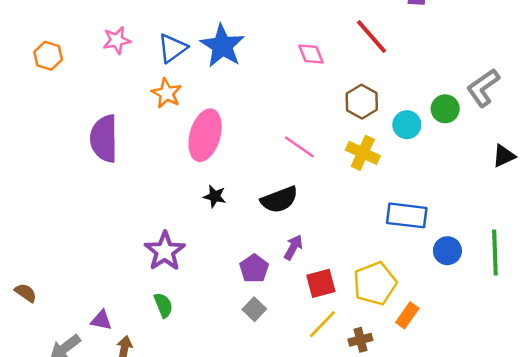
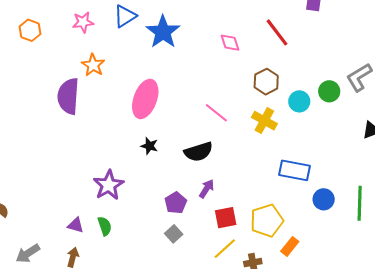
blue triangle: (173, 48) -> (125, 16), moved
orange star: (167, 93) -> (93, 65), moved
purple triangle: (101, 320) -> (76, 225), moved

